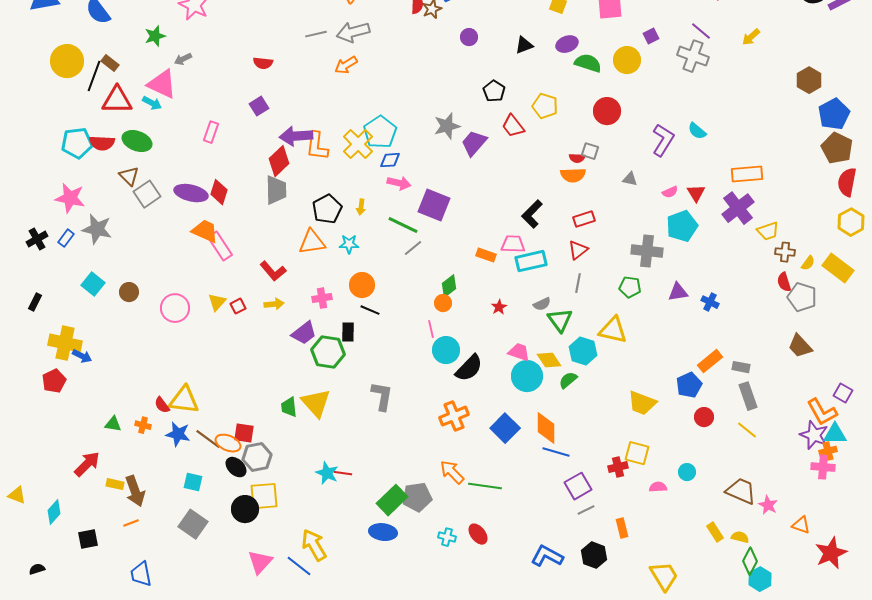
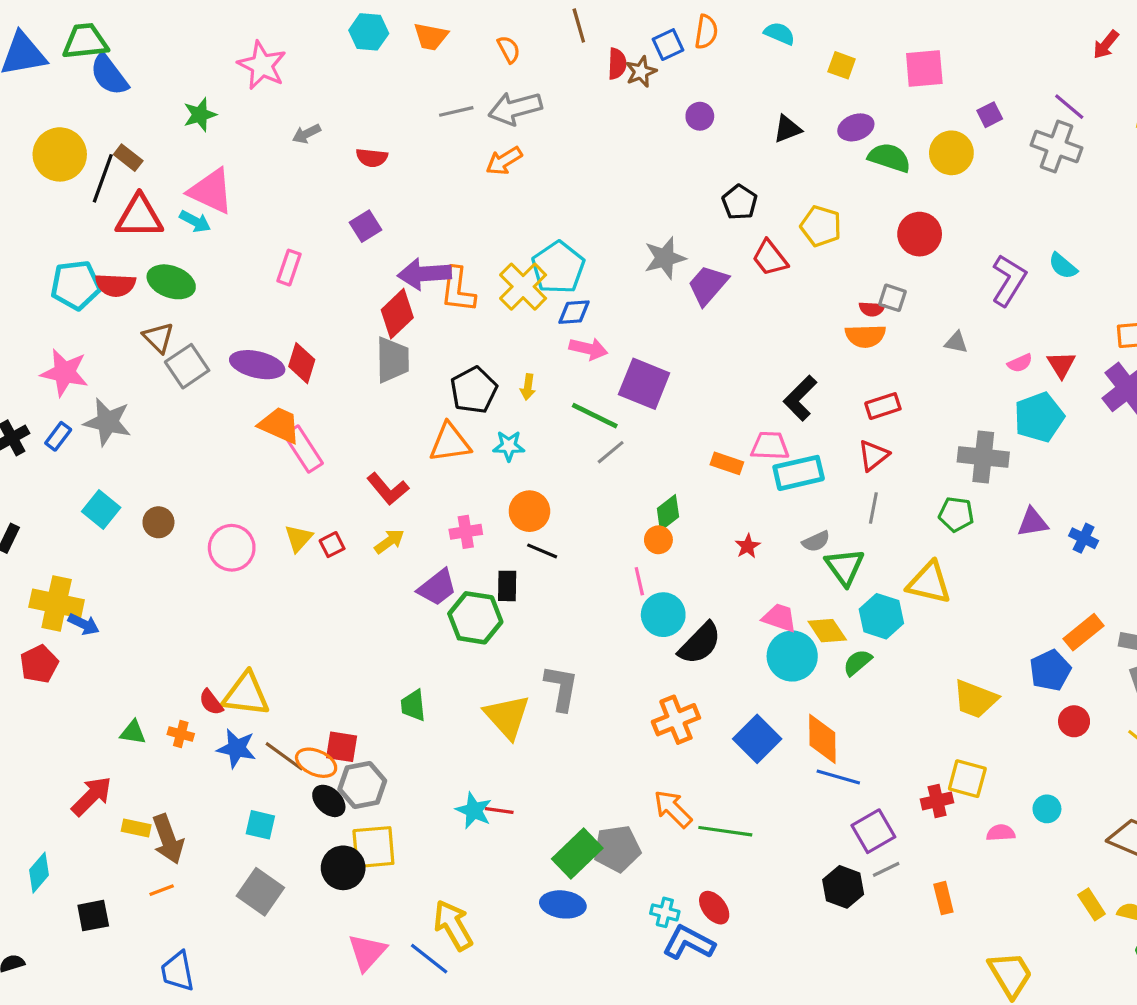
gray arrow: (183, 59) -> (307, 134), moved
yellow arrow: (274, 304) -> (389, 541), turned -30
yellow triangle: (316, 403) -> (507, 717), moved
black hexagon: (594, 555) -> (843, 887), moved
blue L-shape: (547, 556) -> (689, 943), moved

